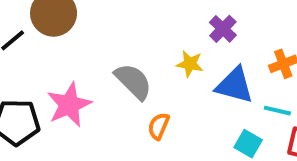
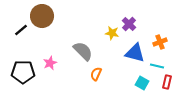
yellow star: (190, 64) -> (112, 33), moved
pink star: (69, 105) -> (50, 63), size x0.6

